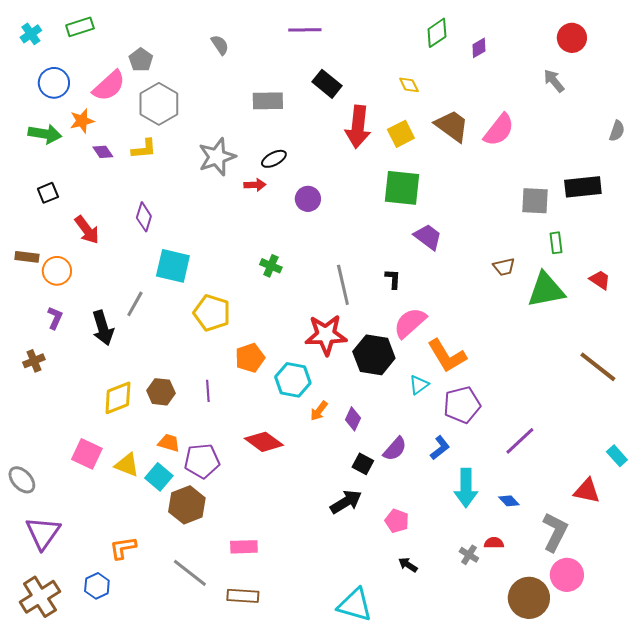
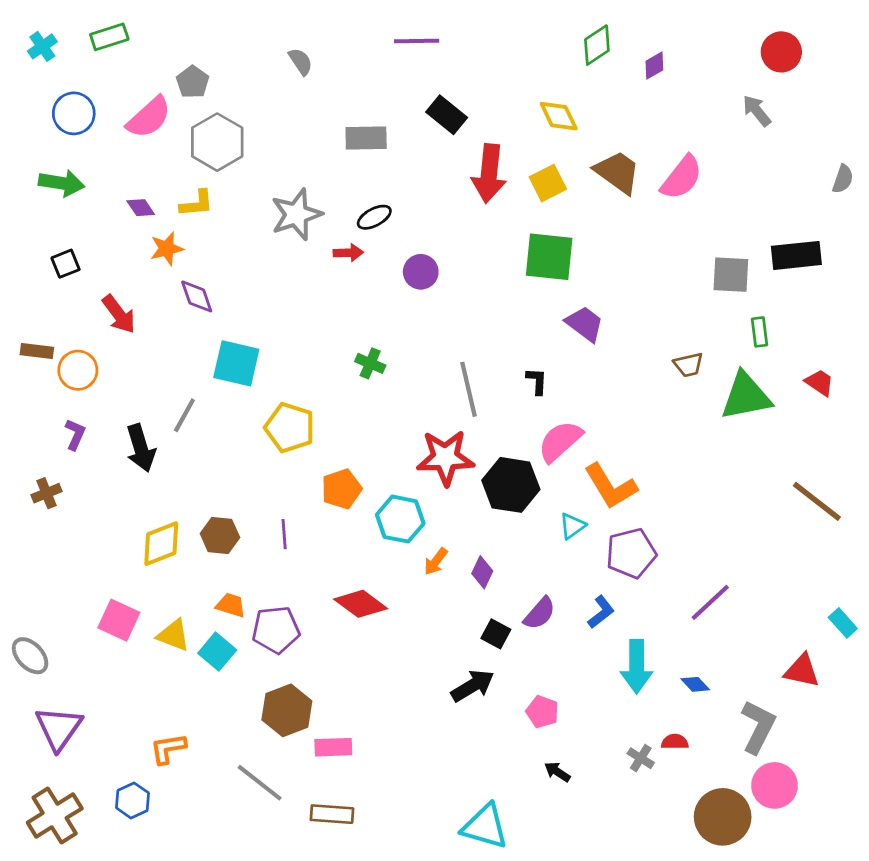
yellow diamond: (409, 85) -> (559, 116), size x1.4
orange star: (82, 121) -> (167, 249), moved
purple diamond: (144, 217) -> (197, 296), turned -36
brown hexagon: (187, 505) -> (287, 710), moved

